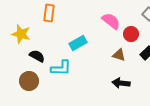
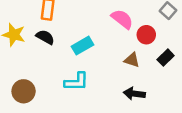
black semicircle: (37, 56) -> (45, 37), moved
cyan L-shape: (61, 68) -> (76, 82), moved

